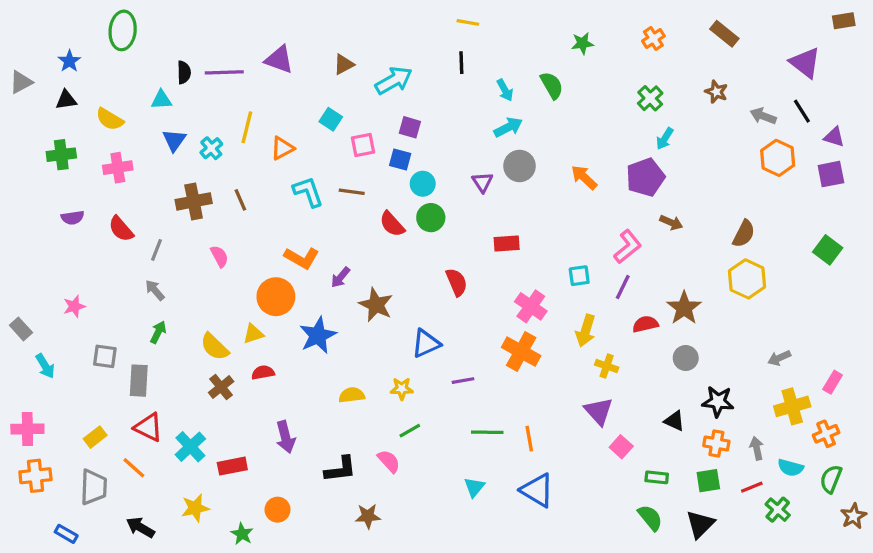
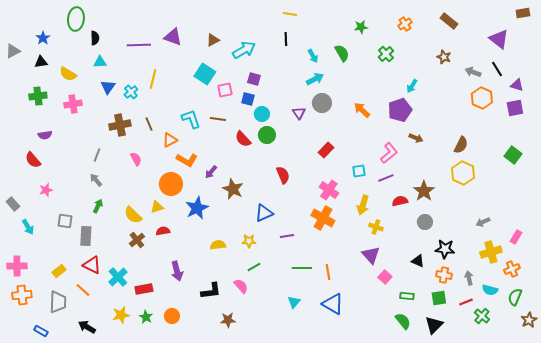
black semicircle: (184, 72) -> (95, 38), moved
green cross: (650, 98) -> (386, 54), moved
cyan square: (331, 119) -> (205, 74), size x1.5
orange triangle: (282, 148) -> (170, 140), moved
red semicircle: (121, 229) -> (33, 160), moved
red rectangle: (507, 243) -> (326, 150), moved, turned -42
purple line: (623, 287) -> (386, 178), turned 42
green star: (242, 534) -> (146, 317), moved

